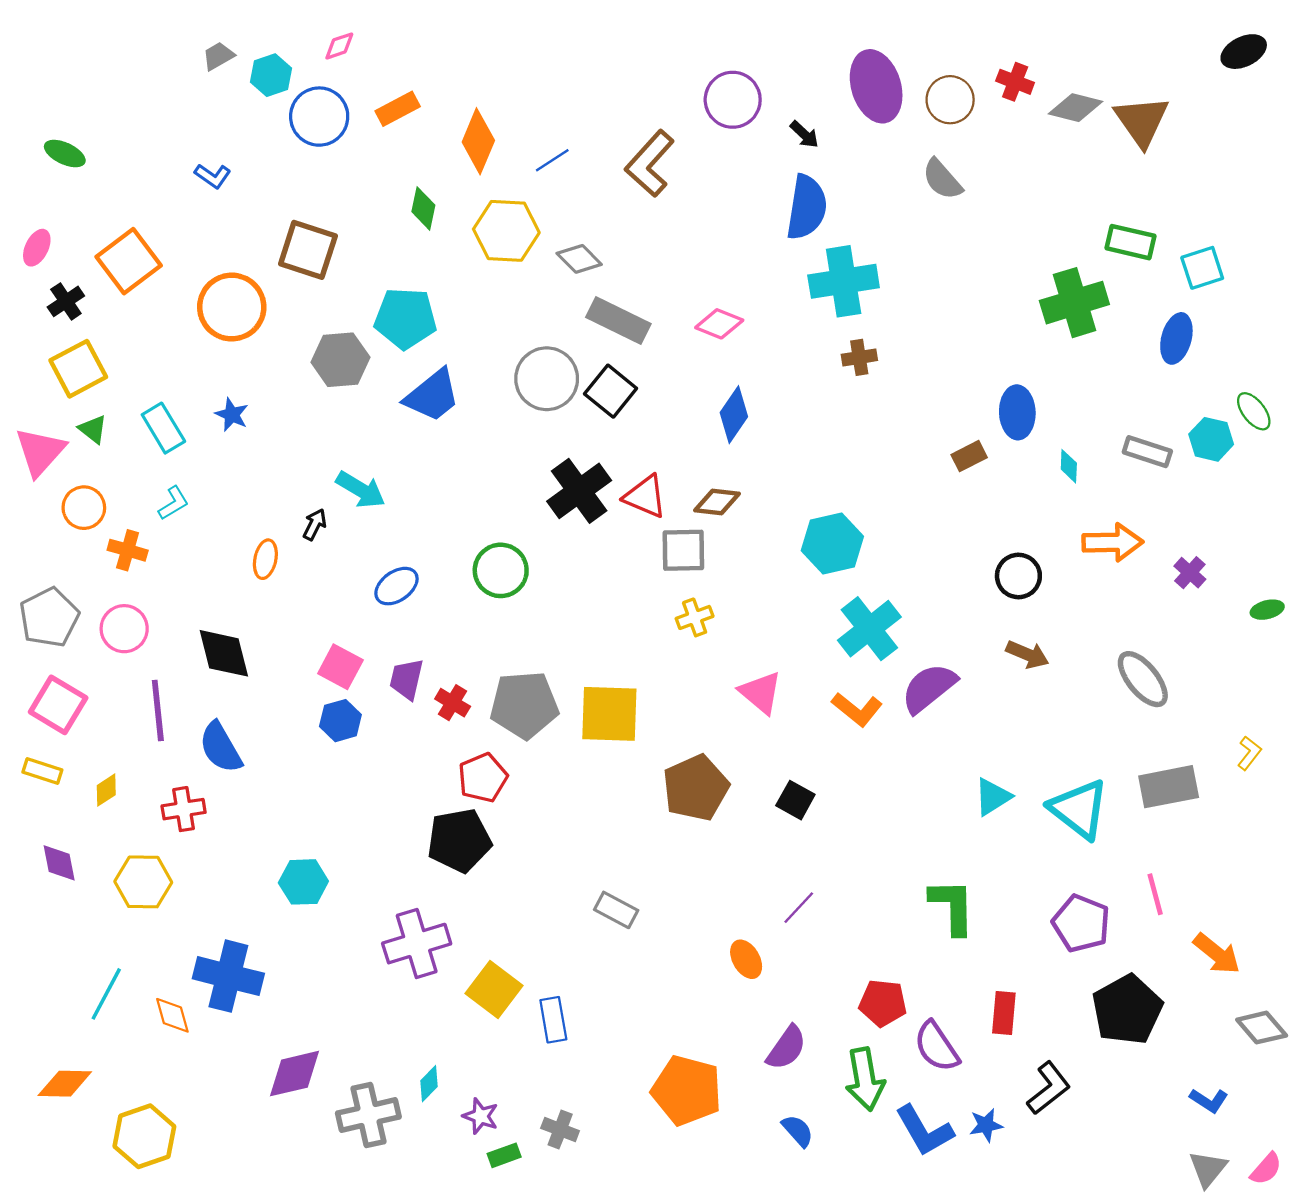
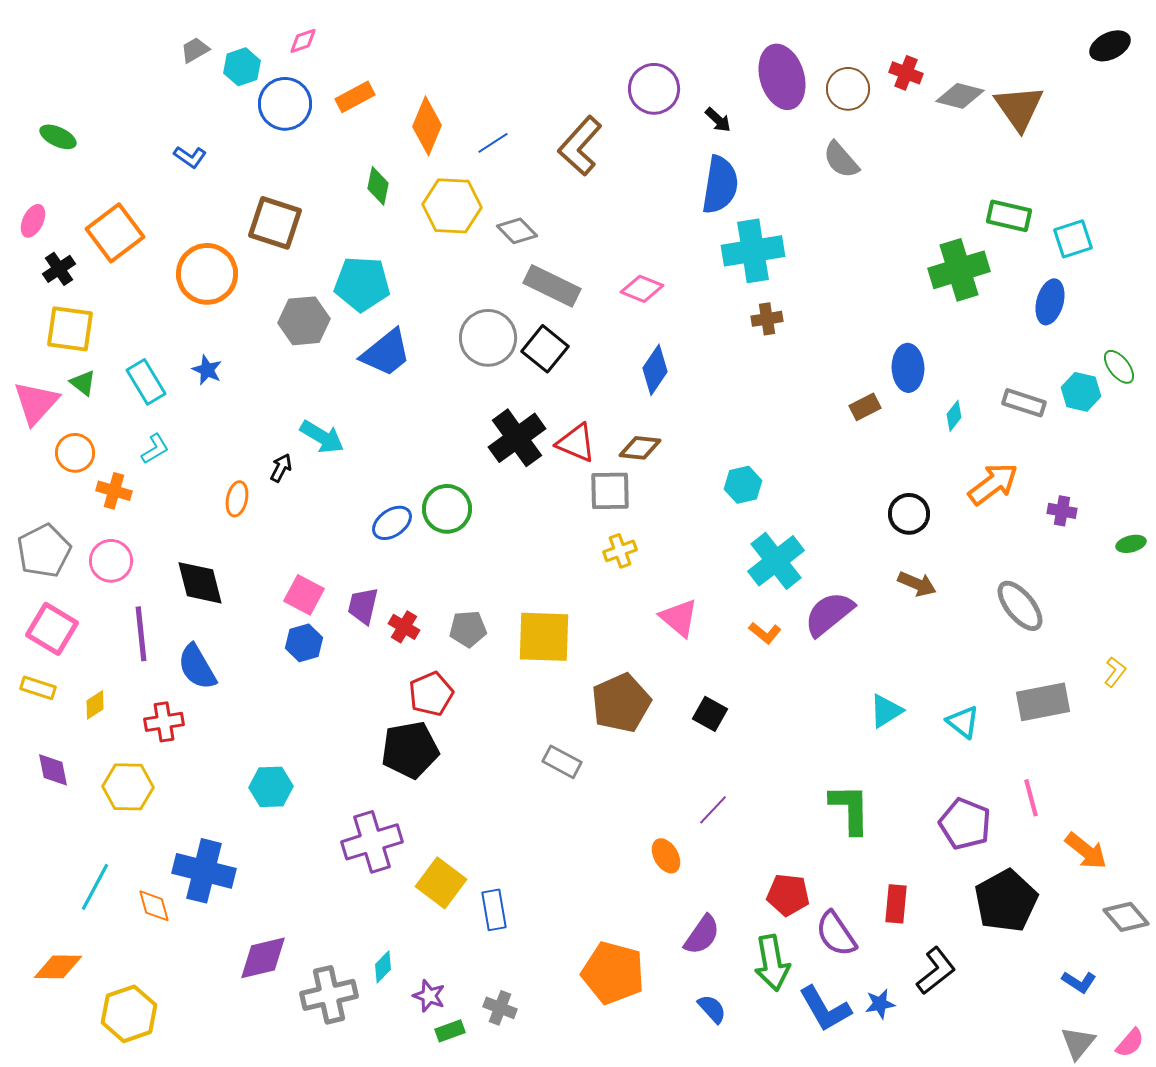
yellow square: (78, 369) -> (70, 329), turned 36
cyan diamond: (1069, 466) -> (954, 416), turned 36
orange arrow: (1113, 542) -> (993, 484), turned -36
cyan hexagon: (832, 543) -> (743, 485), size x0.7
purple cross: (1190, 573) -> (1062, 511), turned -32
blue ellipse: (396, 586) -> (392, 523), moved
gray pentagon: (524, 705) -> (468, 629), size x0.6
orange L-shape: (857, 709) -> (765, 633), size x0.7
cyan triangle: (1079, 809) -> (963, 722), size x0.6
gray rectangle: (616, 910) -> (562, 762), moved

